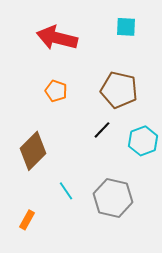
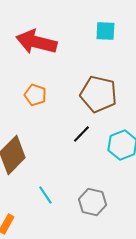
gray hexagon: (113, 198) -> (92, 202), size x0.7

